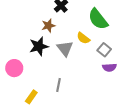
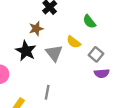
green semicircle: (98, 19) -> (89, 22), size x0.6
black star: (39, 46) -> (26, 51), turned -30

